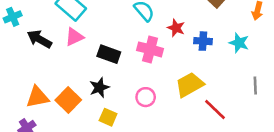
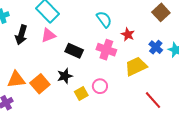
black arrow: (39, 39) -> (21, 35), turned -108
blue cross: (203, 41) -> (156, 47), moved, turned 32
yellow trapezoid: (190, 85) -> (136, 66), moved
yellow square: (108, 117) -> (81, 94), moved, turned 32

